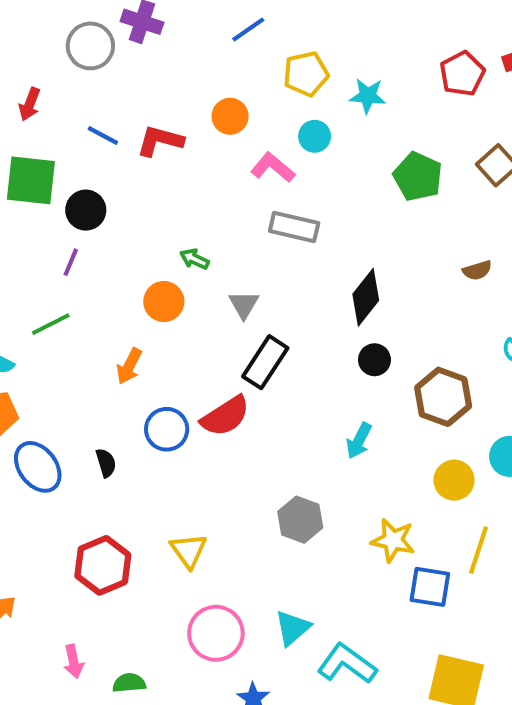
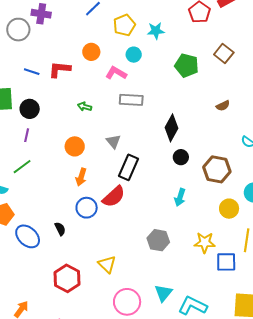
green arrow: (194, 259) -> (85, 107), moved
orange arrow: (129, 366) -> (81, 177), moved

